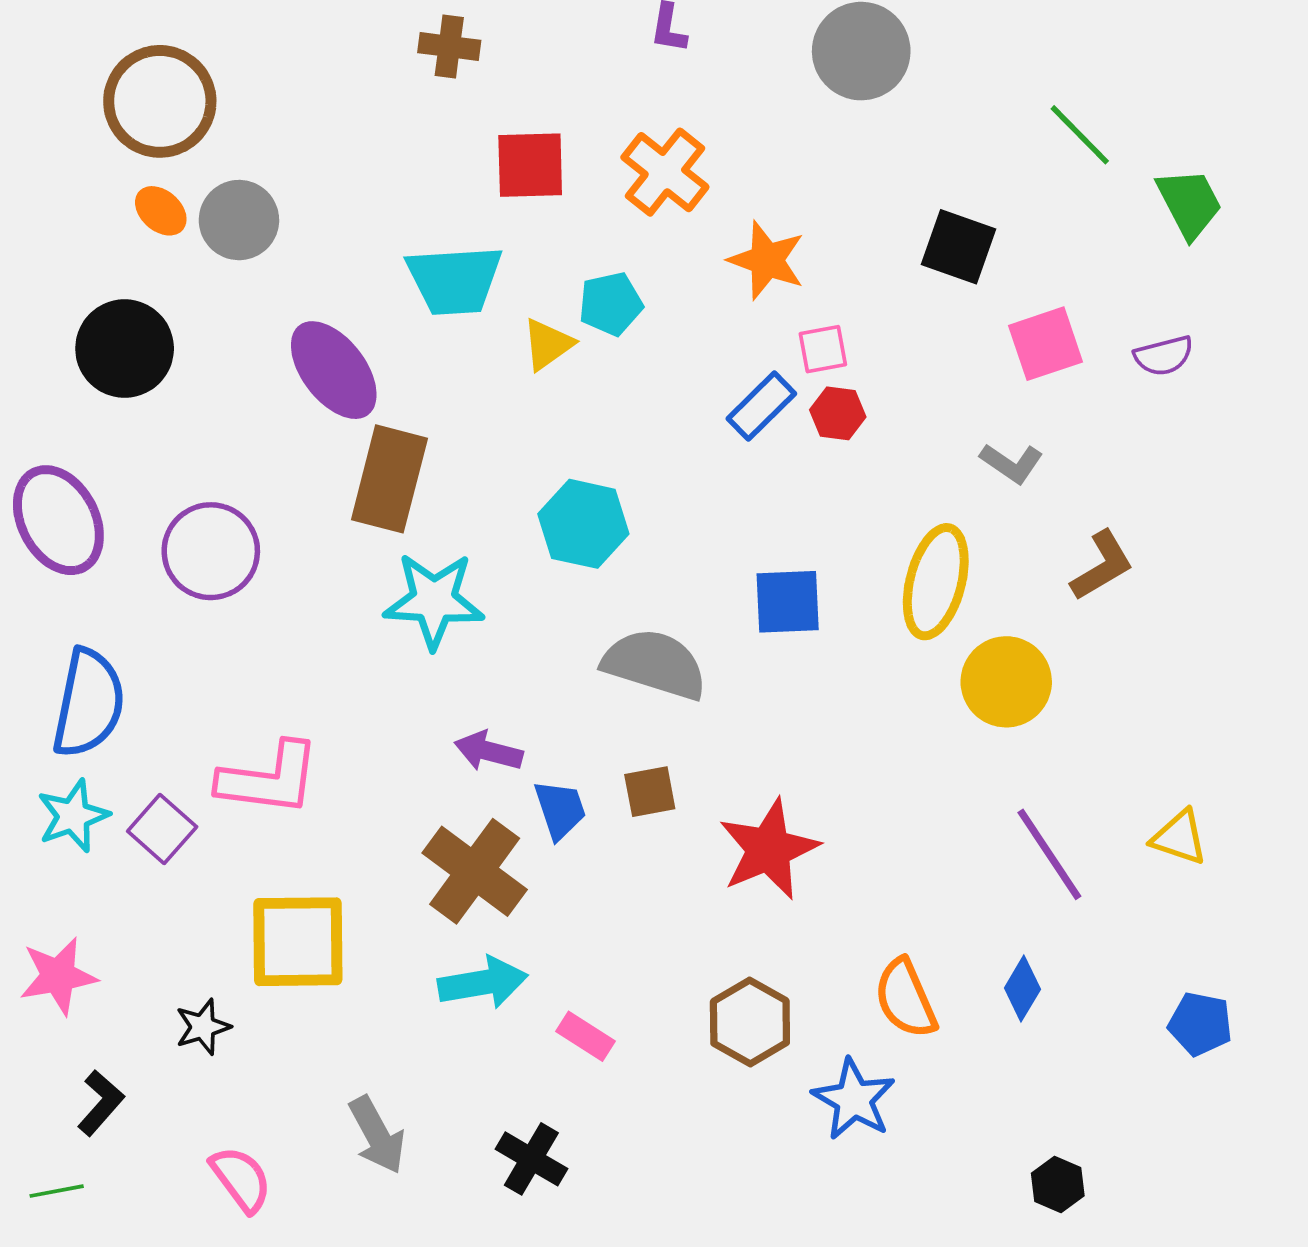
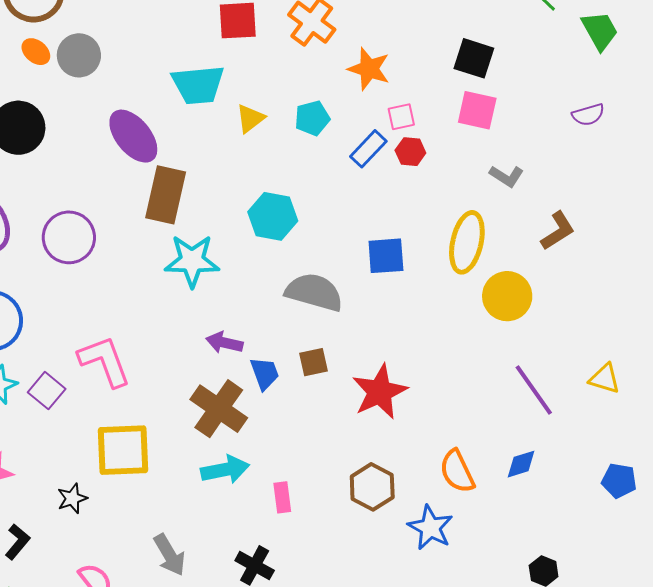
cyan pentagon: (611, 304) -> (312, 118), moved
pink square: (1045, 344) -> (477, 110), moved, turned 33
pink L-shape: (269, 779) -> (105, 361), turned -116
blue diamond: (1022, 989) -> (521, 464), turned 44
pink rectangle: (585, 1036) -> (282, 497), turned 52

